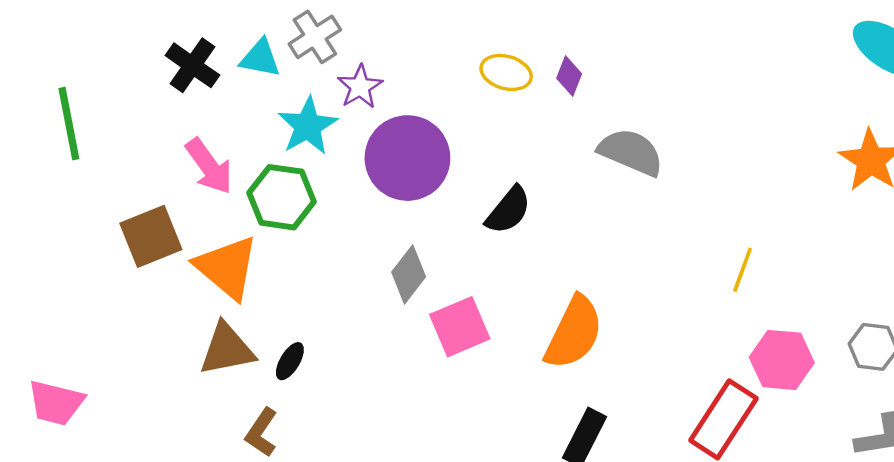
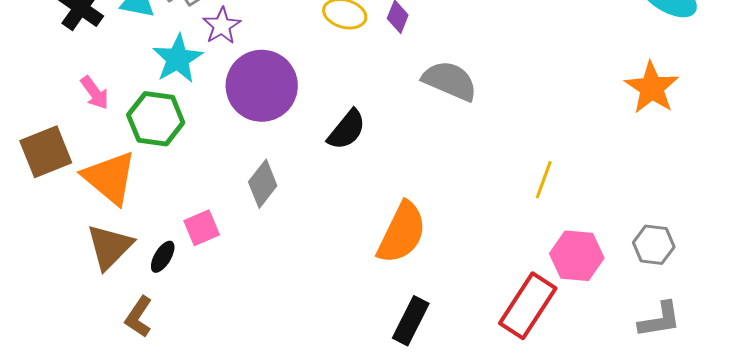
pink arrow: (209, 166) -> (95, 93), size x0.7
pink square: (460, 327) -> (202, 228), moved, size x0.7
brown triangle: (227, 349) -> (110, 247), turned -34

